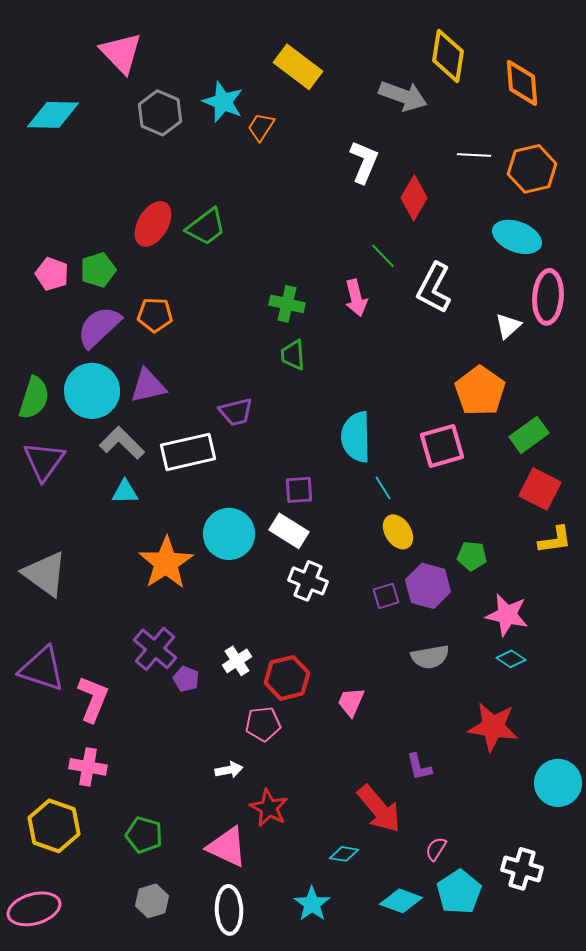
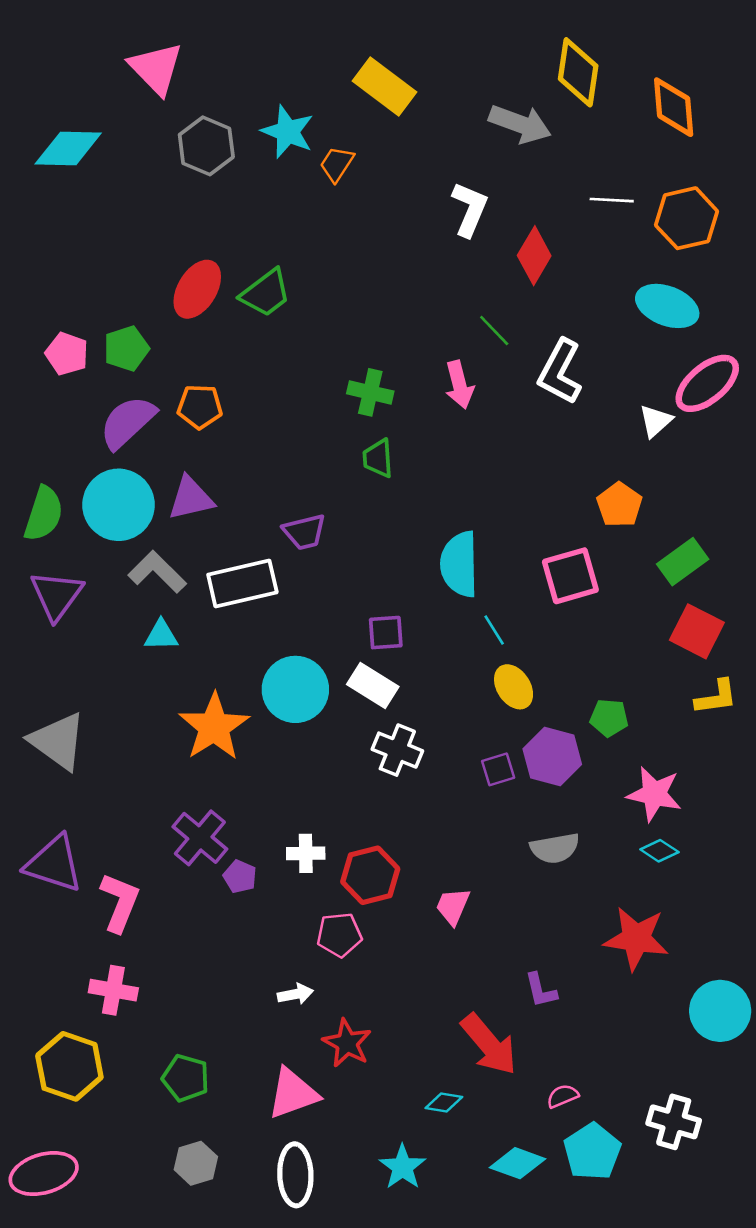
pink ellipse: (548, 297) -> (707, 383), turned 46
orange pentagon: (480, 391) -> (619, 505), size x0.7
white cross: (237, 661) -> (306, 853), turned 32
pink triangle: (227, 847) -> (293, 1093), turned -45
pink semicircle: (436, 849) -> (563, 1096), turned 35

